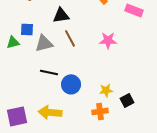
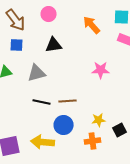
blue square: (27, 29) -> (17, 45), moved
brown line: (70, 38) -> (68, 101), moved, turned -66
blue circle: (71, 84) -> (64, 125), moved

